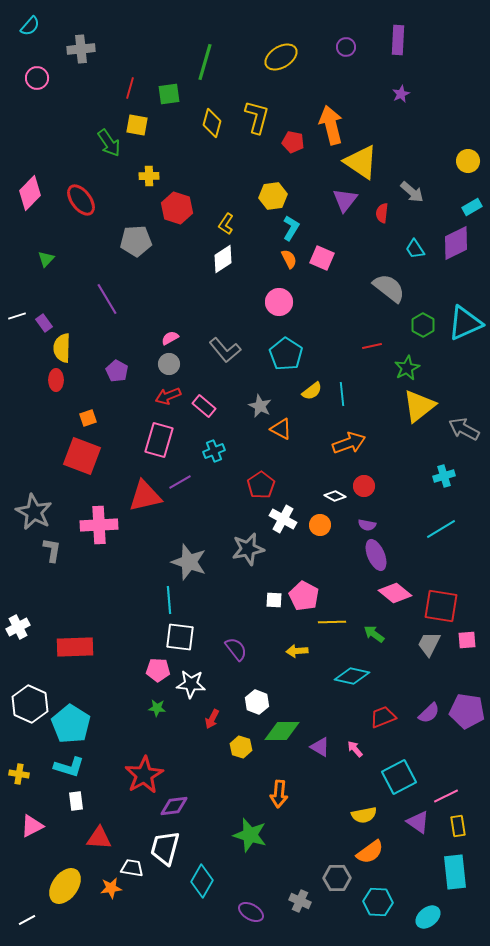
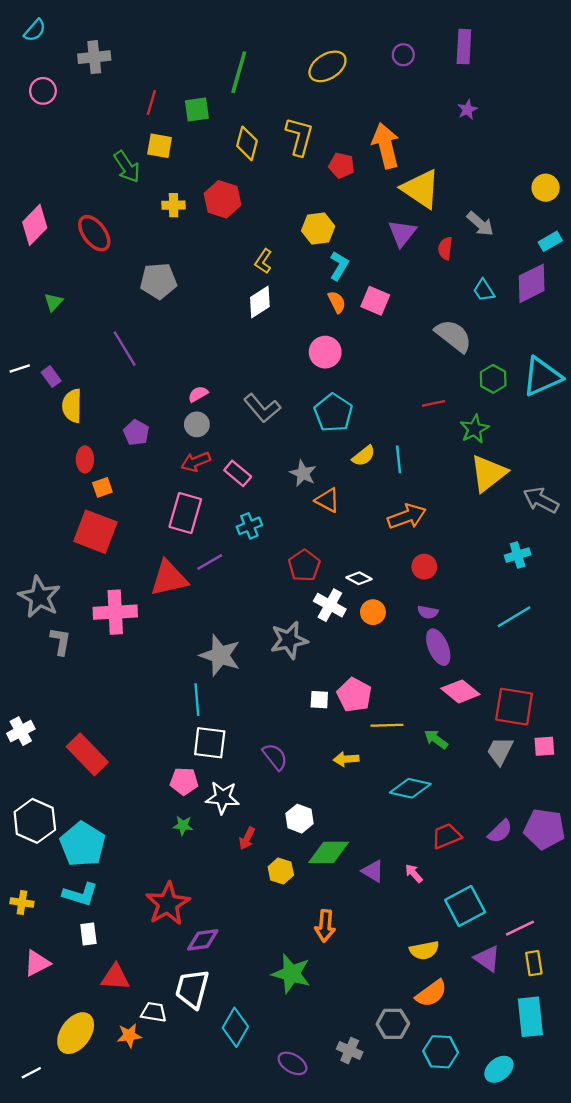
red hexagon: (177, 208) -> (223, 199), moved
red ellipse: (56, 380) -> (85, 459), moved
white diamond: (335, 496) -> (359, 578), moved
red rectangle: (75, 647) -> (87, 754), turned 48

